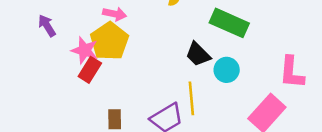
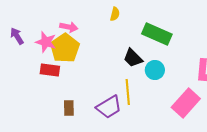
pink star: (85, 50) -> (46, 42), moved
red rectangle: (90, 70) -> (50, 70), turned 66

